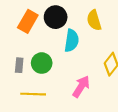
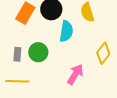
yellow line: (33, 94) -> (17, 81), moved

